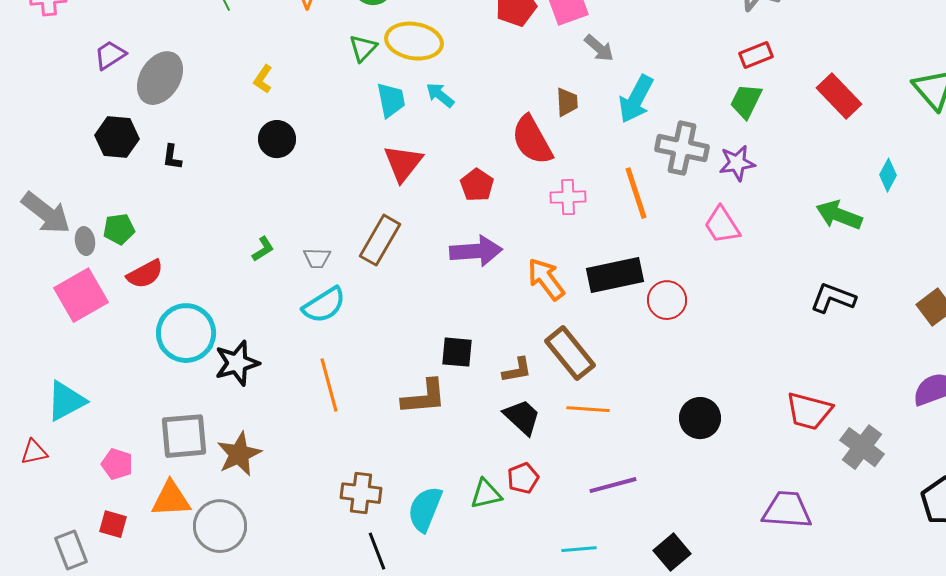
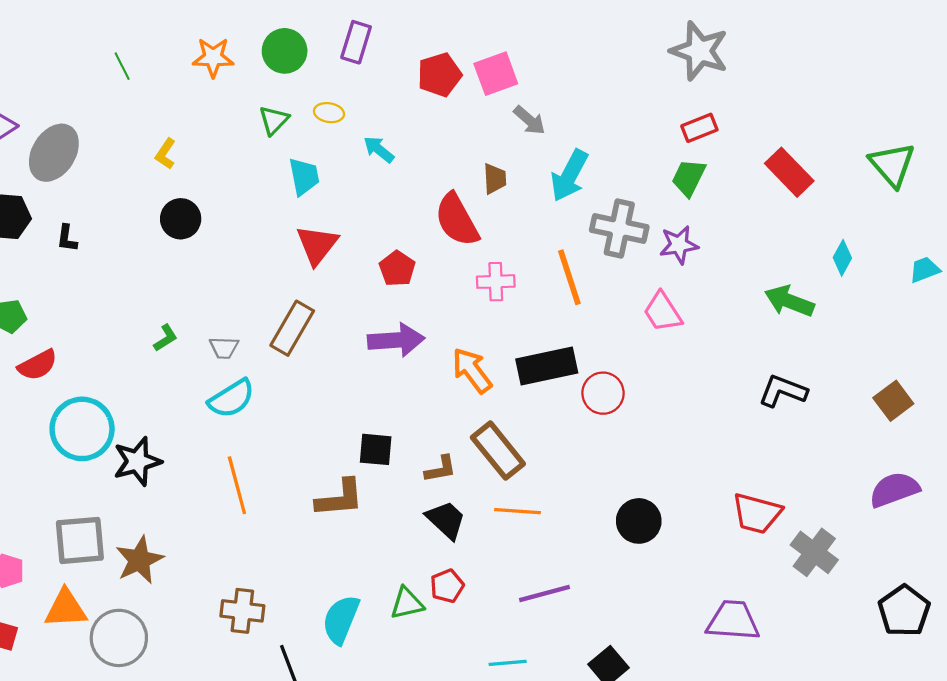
yellow ellipse: (414, 41) -> (329, 113), size x0.5
cyan arrow: (440, 95) -> (379, 149), moved
brown cross: (361, 493) -> (242, 611), moved

